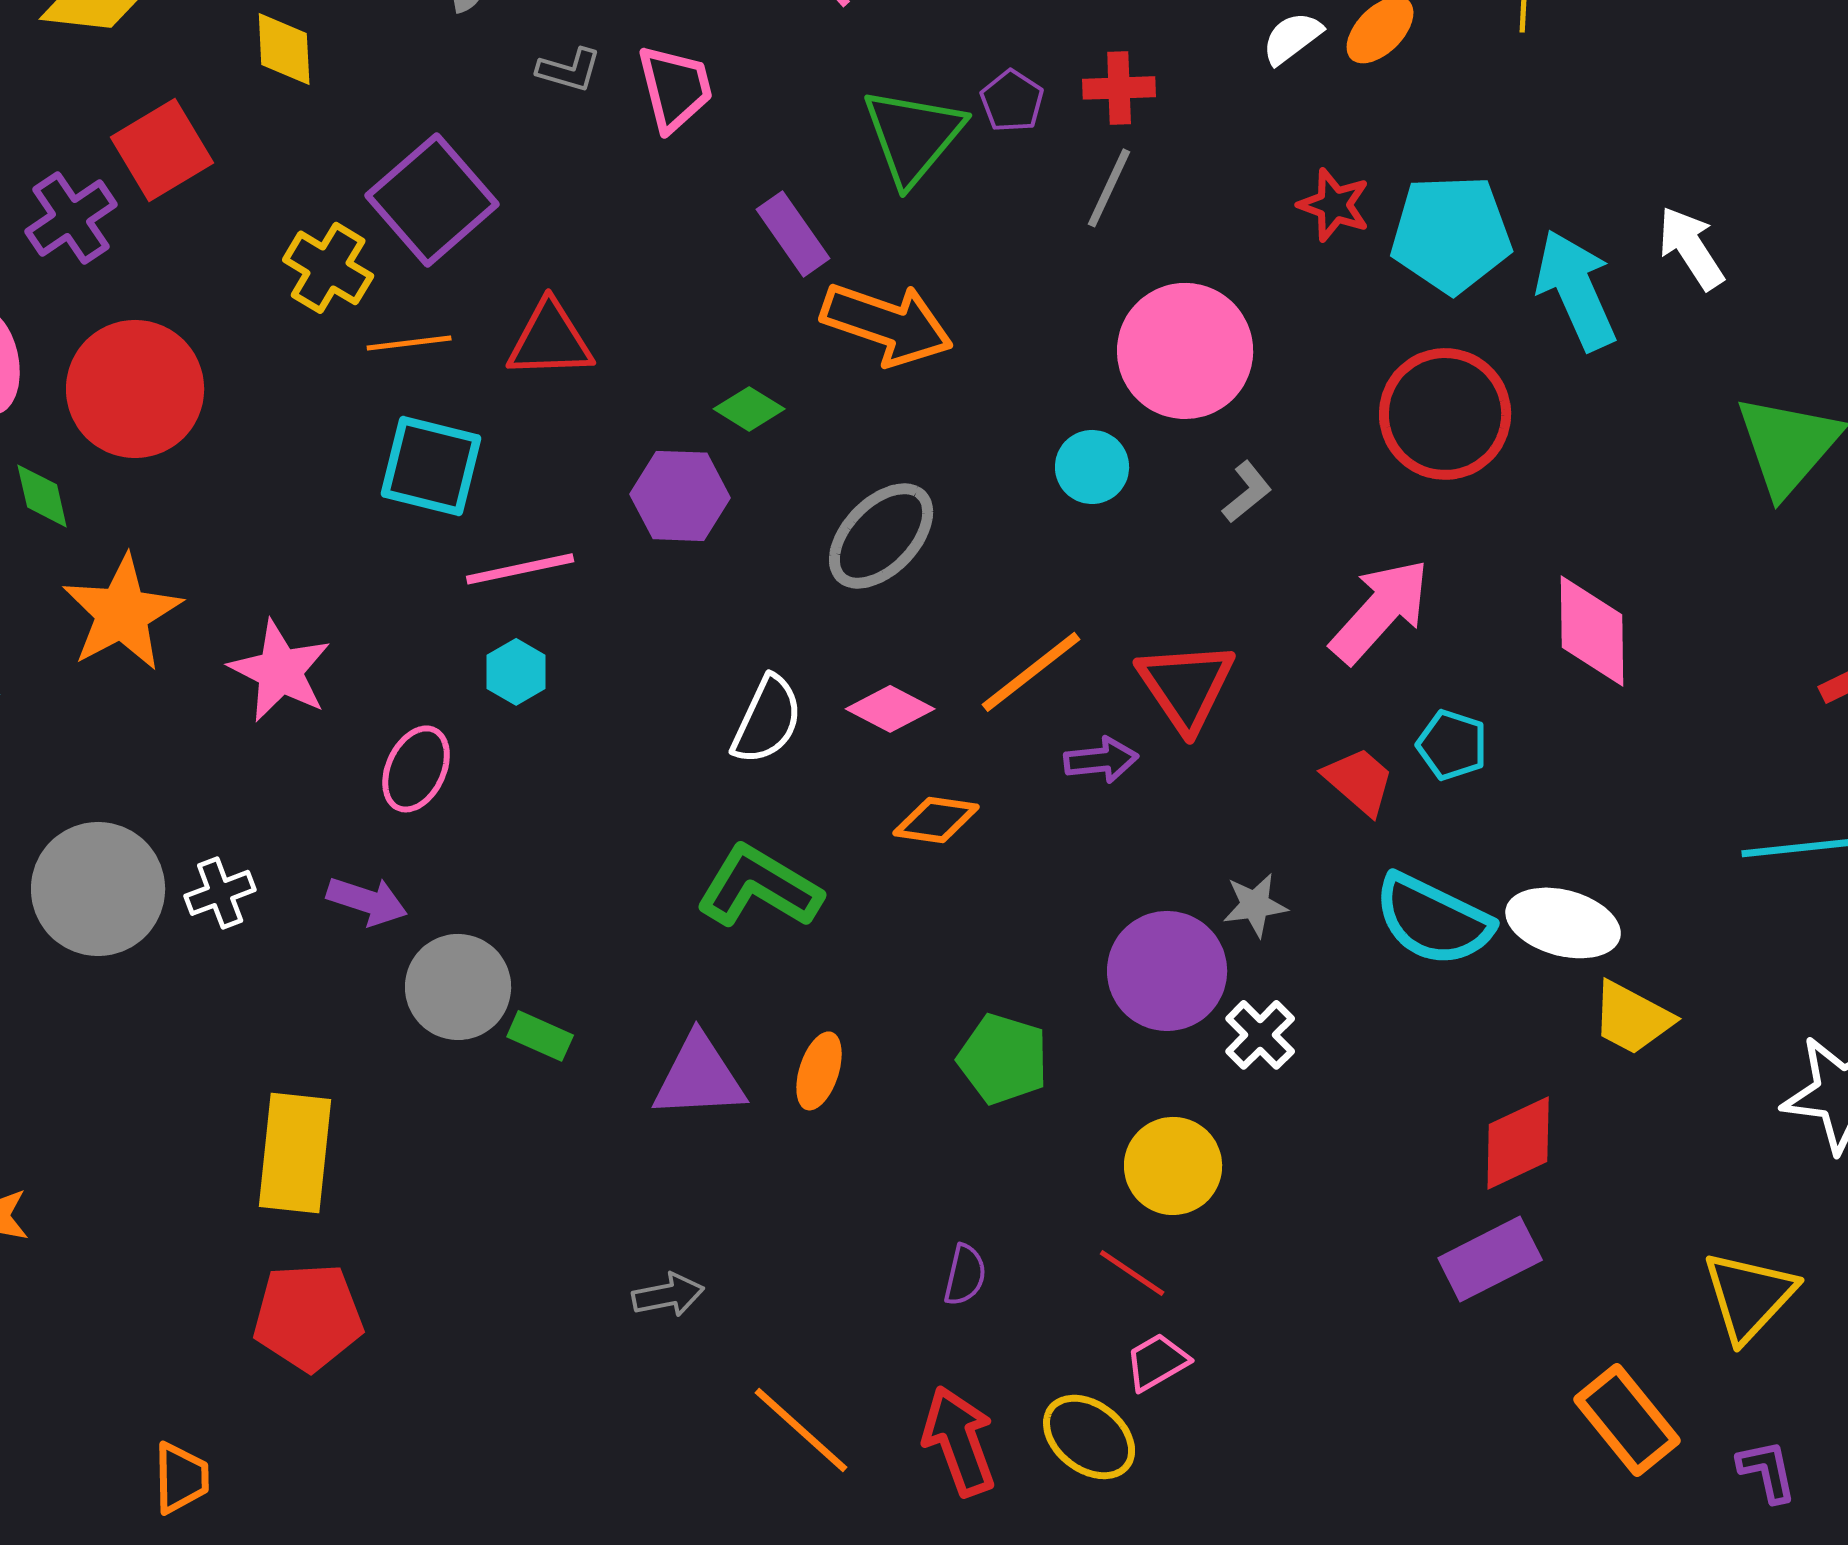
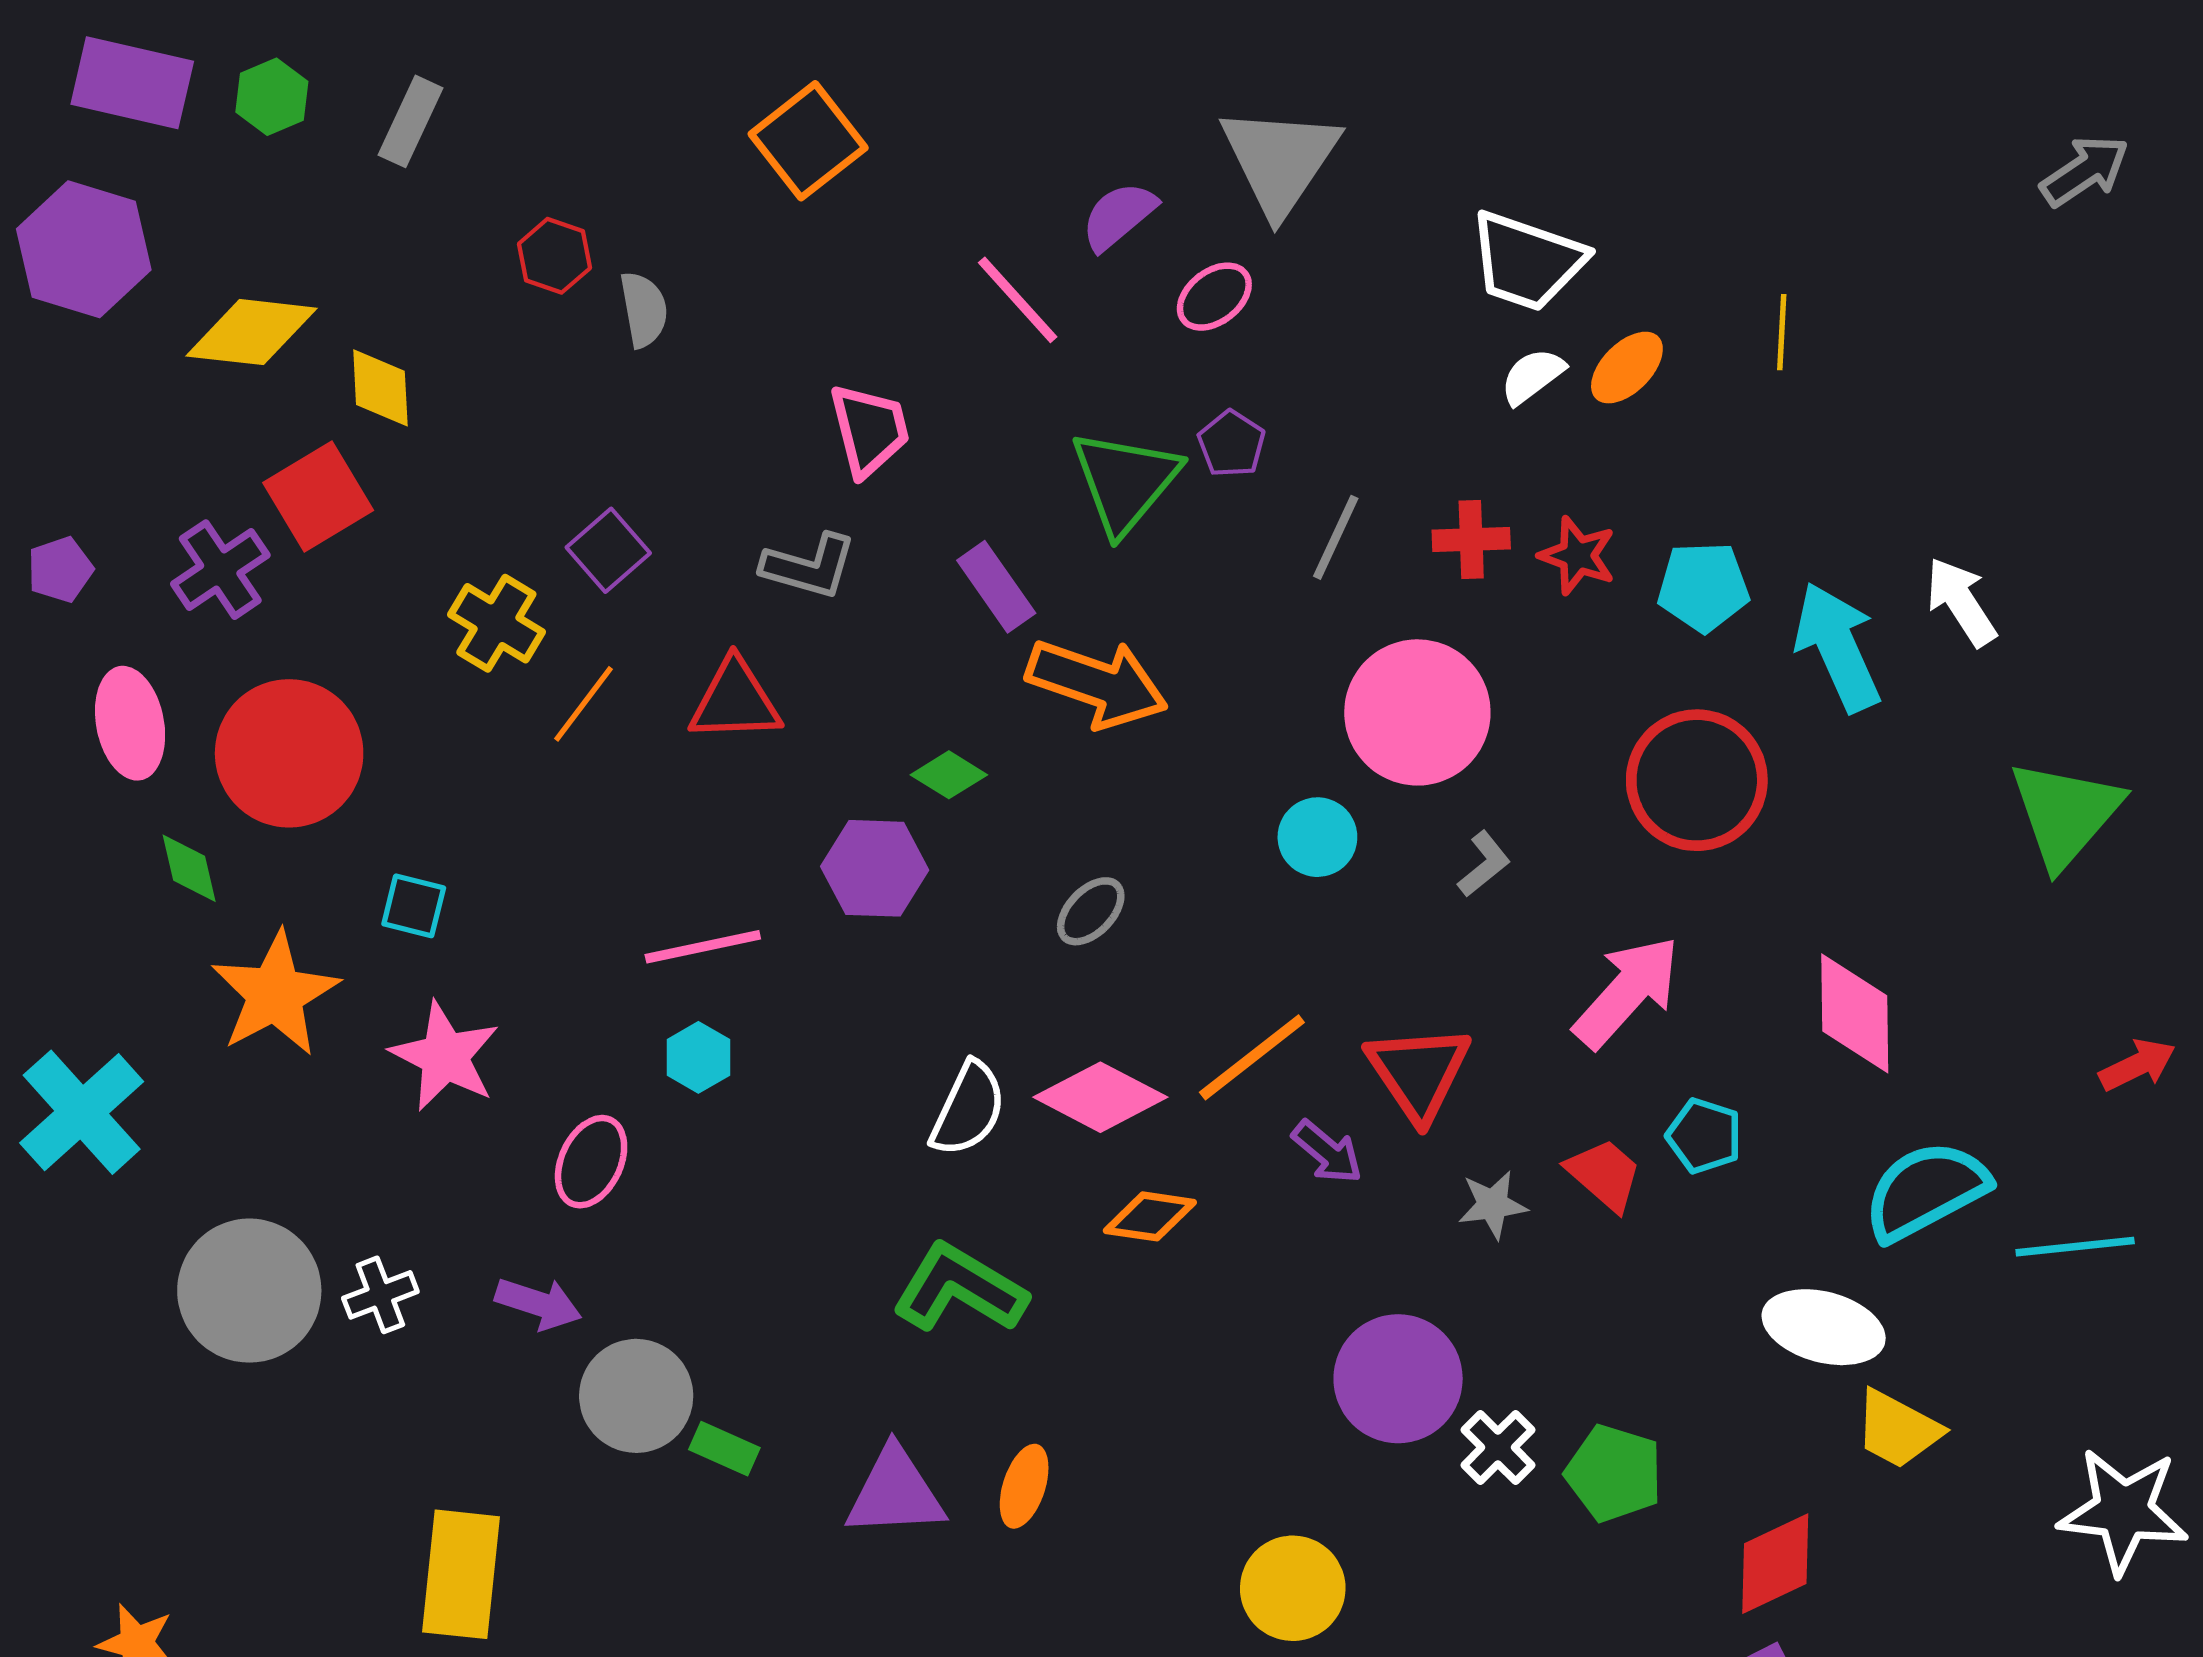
yellow diamond: (284, 49) -> (380, 388), moved
gray L-shape: (569, 70) -> (809, 566), moved, size x1.4
red cross: (1119, 88) -> (1471, 539), moved
purple square: (432, 200) -> (608, 550), size x0.6
cyan pentagon: (1451, 234) -> (1703, 587), size x0.7
orange line: (409, 343) -> (584, 704), turned -46
cyan square: (431, 466) -> (414, 906), moved, size x0.6
gray ellipse: (881, 536) -> (1091, 911), size x0.6
pink diamond: (890, 709) -> (1100, 1097), size x1.4
purple arrow: (1101, 760) -> (1327, 1152), turned 46
gray star: (1255, 905) -> (1493, 1205), moved
cyan semicircle: (1433, 920) -> (1926, 1191), moved, turned 126
green pentagon: (1003, 1059) -> (1614, 1473), moved
yellow circle: (1173, 1166) -> (1293, 1588), moved

